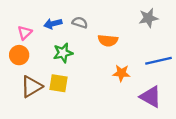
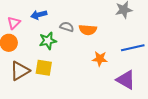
gray semicircle: (80, 22) -> (67, 27), moved

